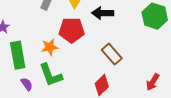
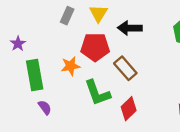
brown rectangle: (112, 54) -> (125, 68), moved
green L-shape: (51, 75) -> (97, 93), moved

